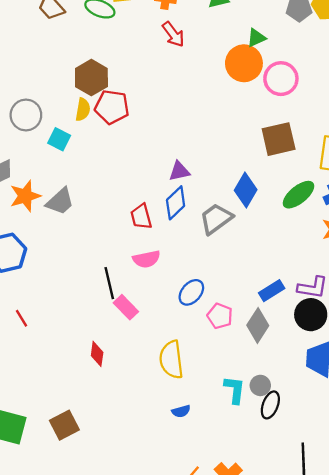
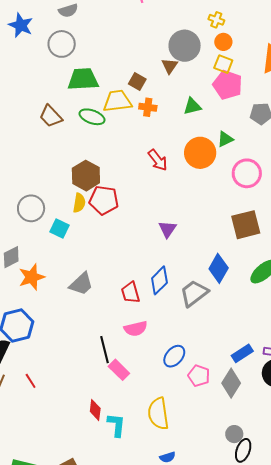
red arrow: (173, 34) -> (158, 160), moved
orange circle: (244, 63) -> (200, 153), moved
purple triangle: (179, 171) -> (167, 229), moved, turned -42
gray trapezoid: (60, 201) -> (81, 284), moved
cyan L-shape: (235, 390) -> (116, 425), moved

